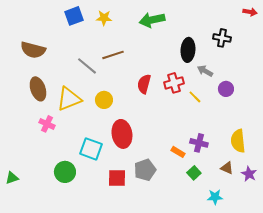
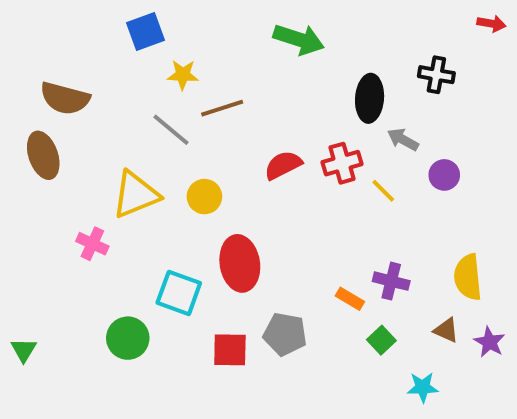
yellow star: (104, 18) -> (183, 75), moved
green arrow: (152, 20) -> (299, 39), turned -150
red semicircle: (144, 84) -> (283, 165), turned 48
brown ellipse: (38, 89) -> (43, 155), moved
gray pentagon: (145, 170) -> (285, 334), turned 30
green triangle: (12, 178) -> (24, 350), turned -40

